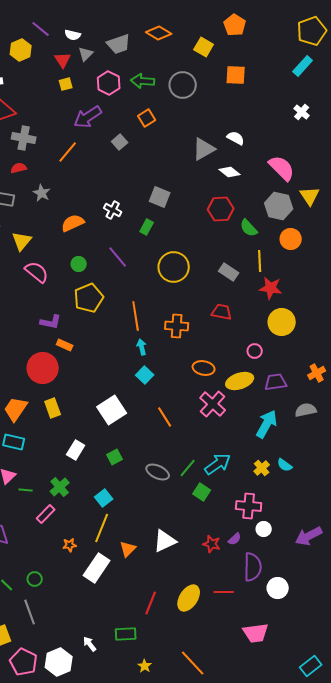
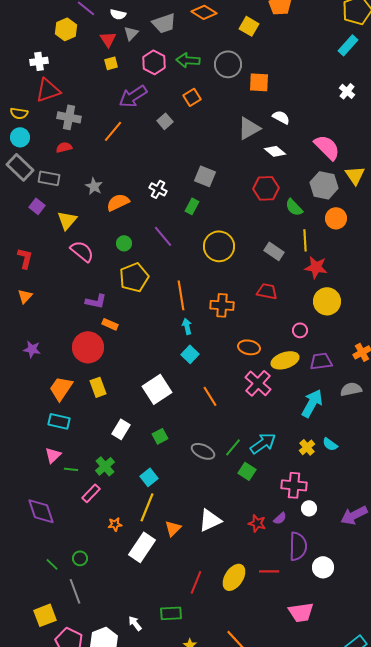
orange square: (236, 75) -> (259, 82), moved
gray star: (42, 193) -> (94, 186), moved

